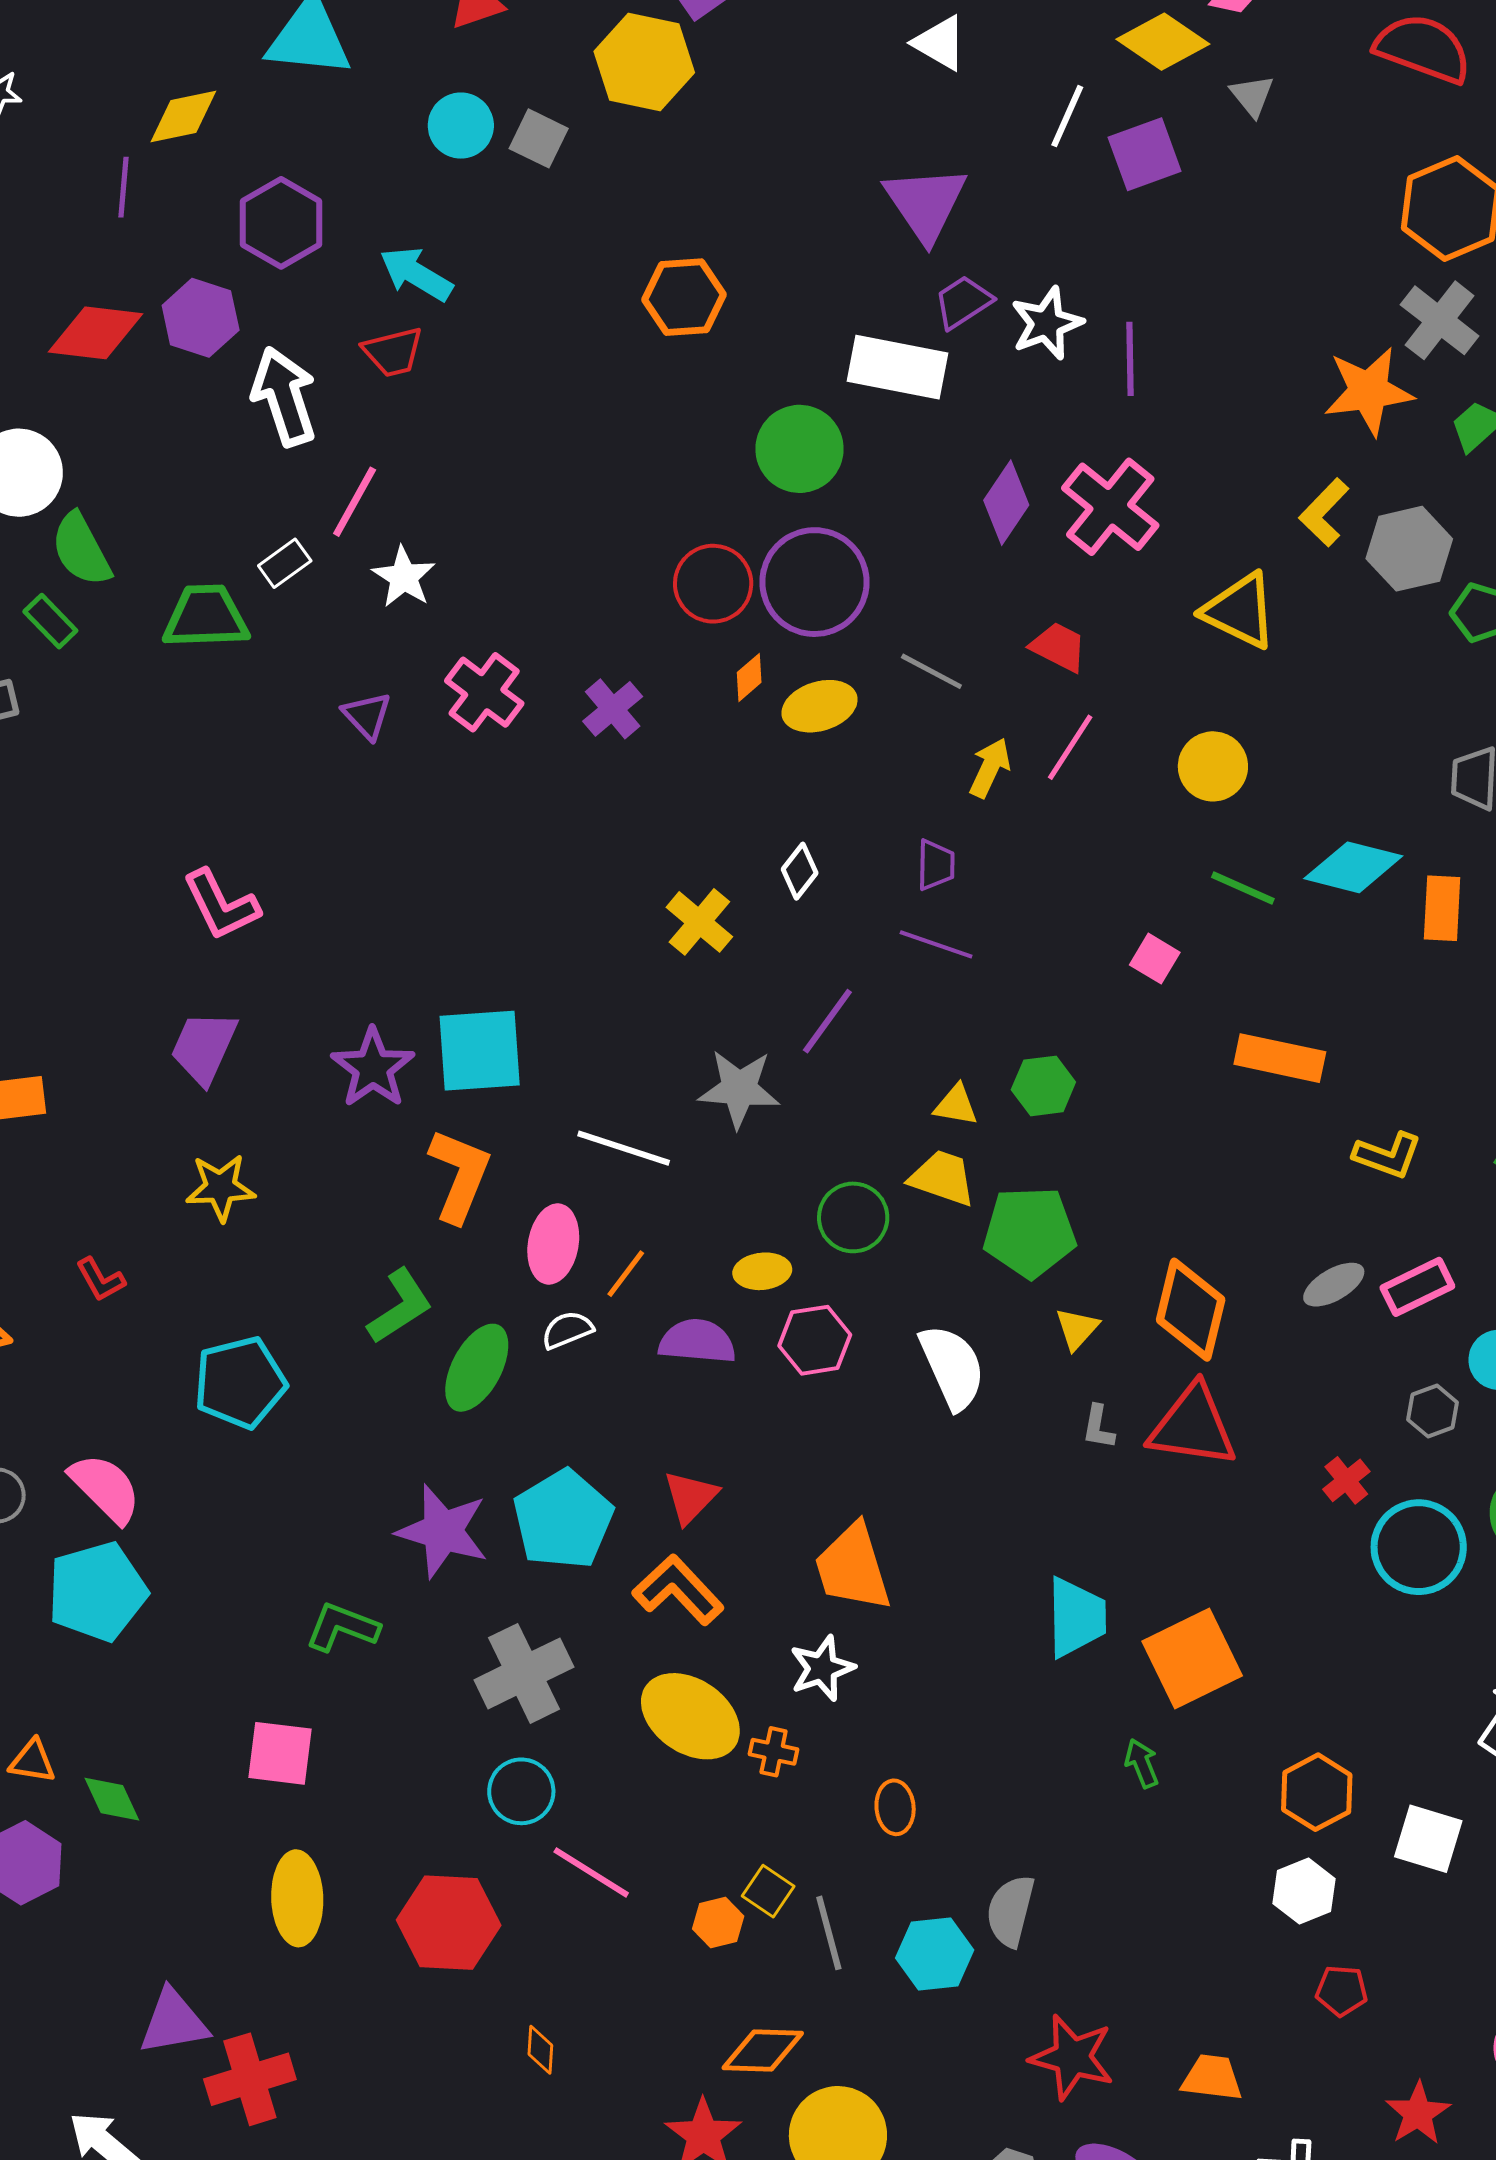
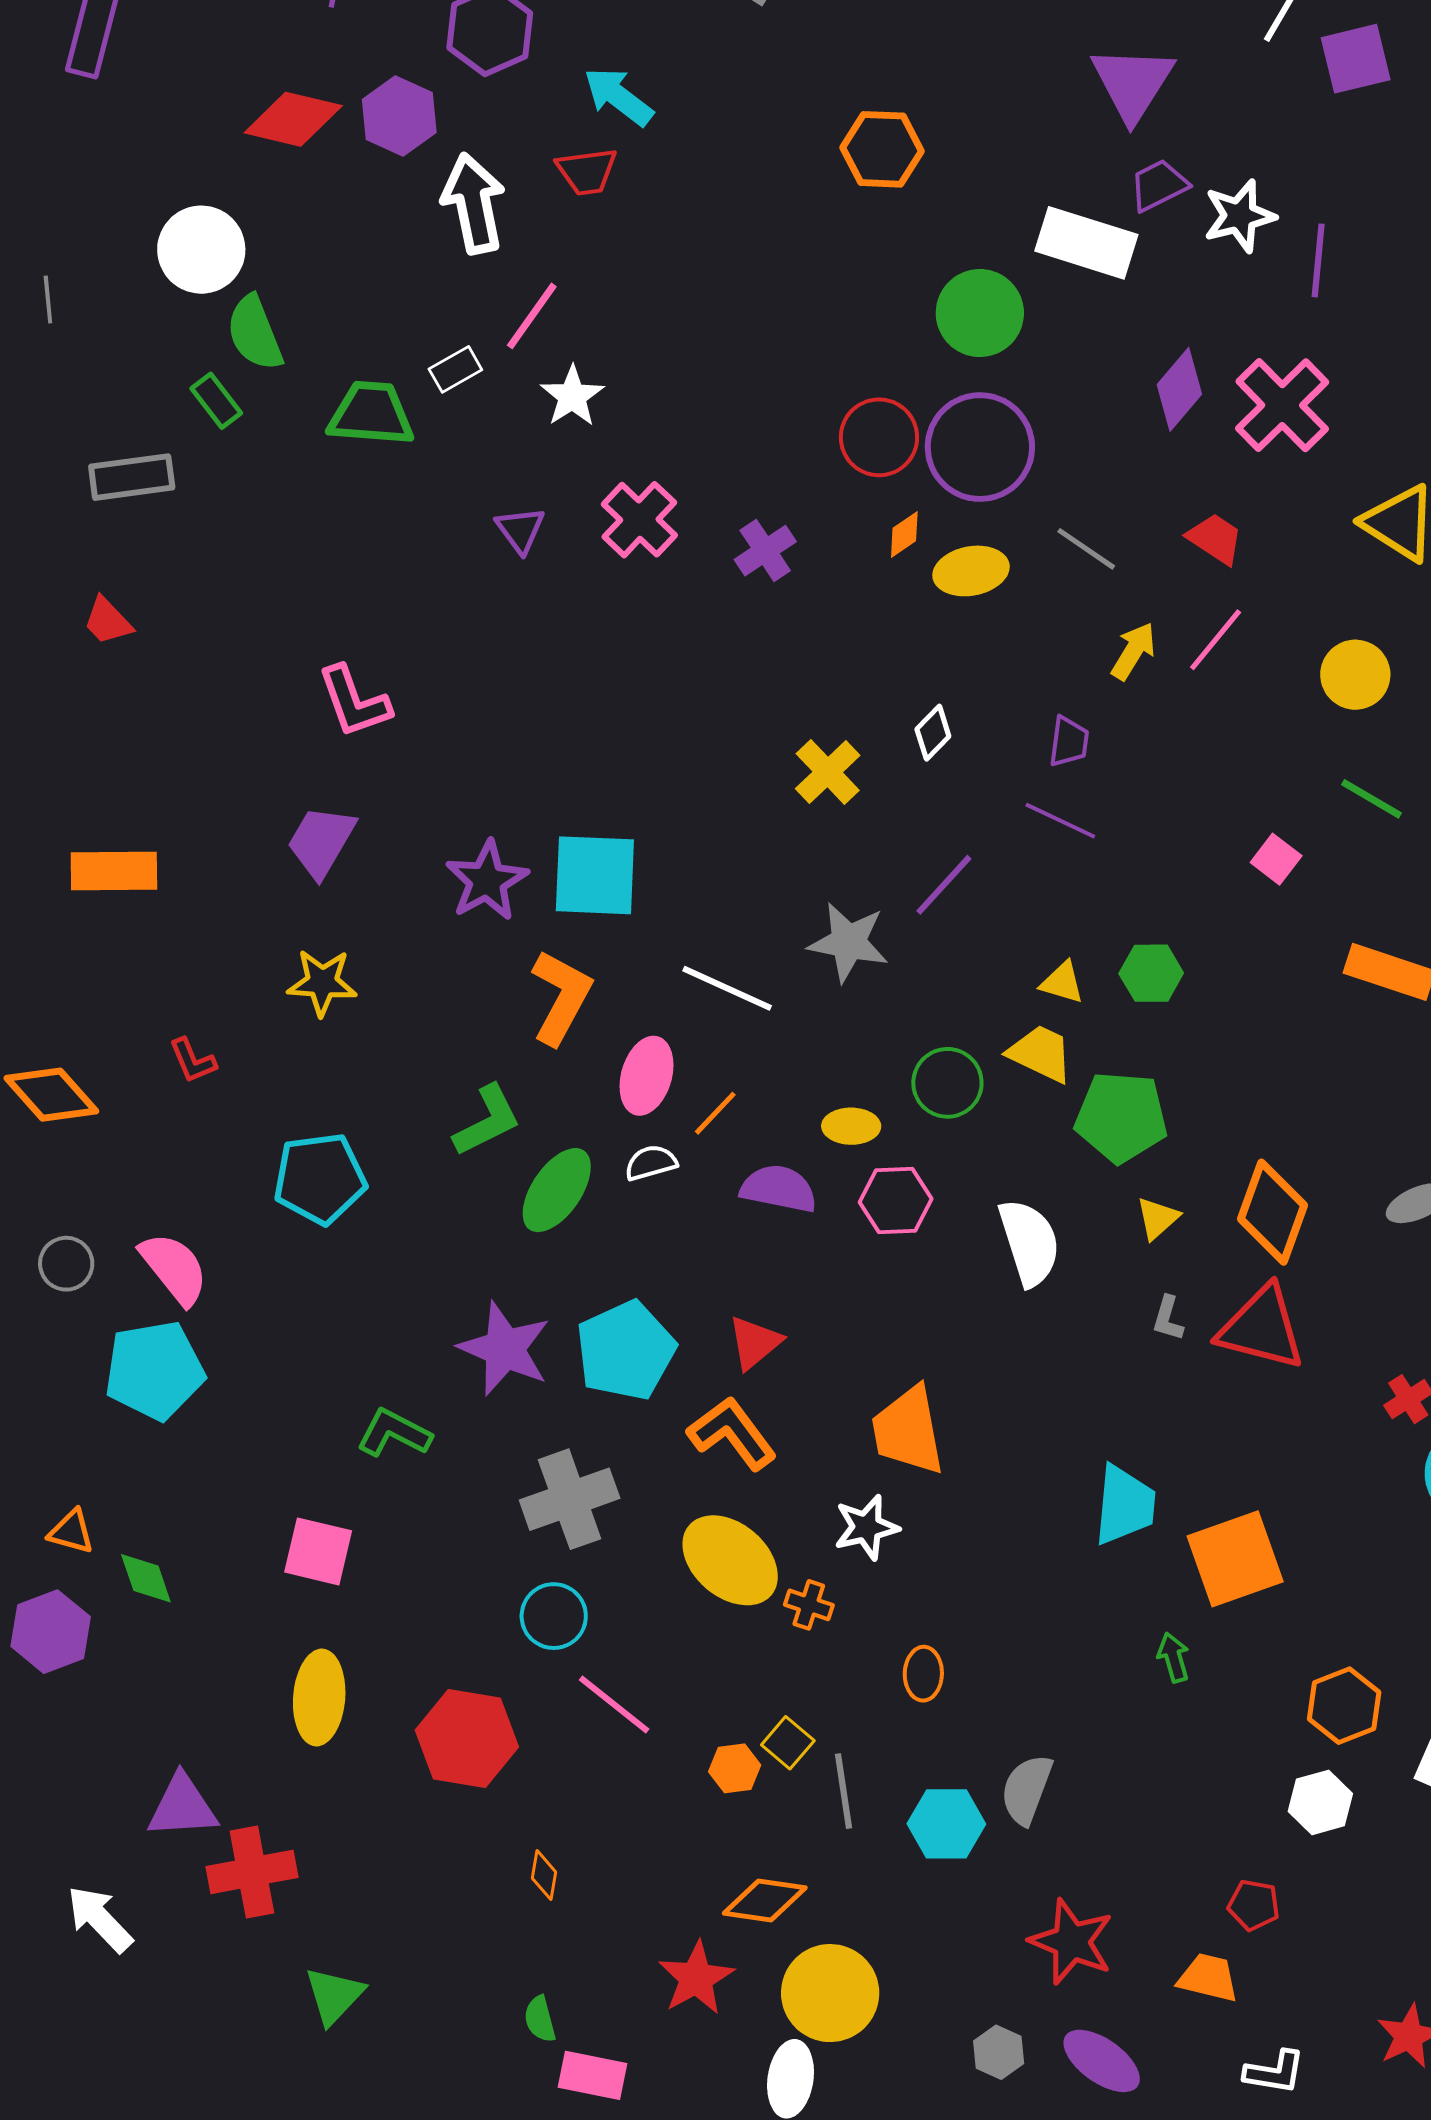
red pentagon: (1342, 1991) -> (1254, 1905), moved

